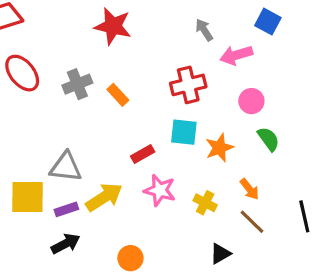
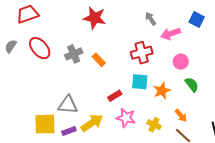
blue square: (268, 22) -> (197, 20), moved

